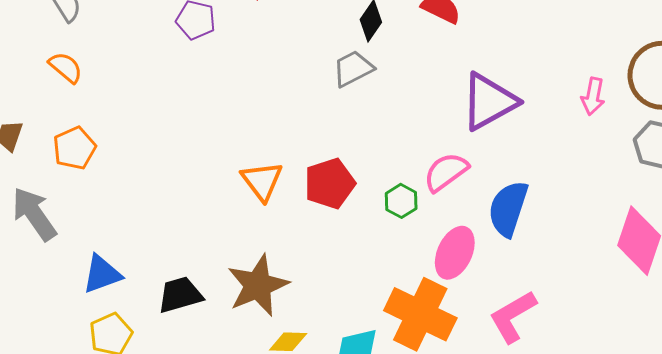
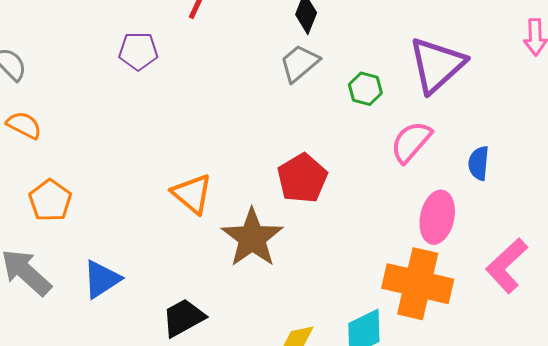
orange triangle: (262, 181) -> (192, 194), moved
green hexagon: (401, 201) -> (365, 89), moved
blue semicircle: (508, 209) -> (479, 163), size x0.6
blue triangle: (102, 274) -> (102, 279), moved
brown star: (258, 285) -> (252, 238), moved

